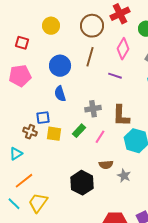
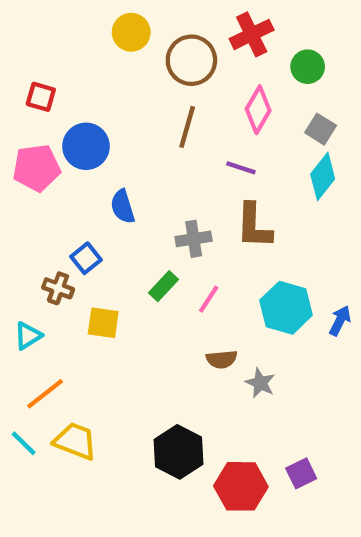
yellow circle: (51, 26) -> (131, 32), moved
blue circle: (60, 66) -> (86, 146), moved
brown L-shape: (121, 116) -> (254, 226), moved
blue square: (43, 118) -> (86, 258), turned -32
yellow square: (54, 134) -> (103, 323), moved
black hexagon: (82, 183) -> (179, 452), moved
yellow trapezoid: (38, 203) -> (75, 441), turned 75

